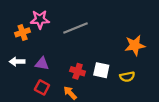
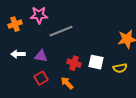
gray line: (75, 28) -> (61, 31), moved
orange cross: (23, 32) -> (15, 24), moved
red square: (42, 87) -> (41, 78), turned 32

